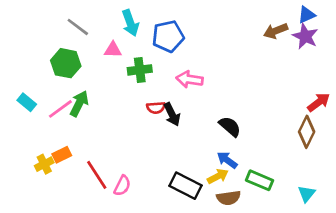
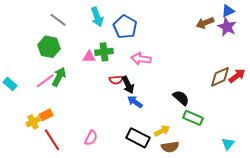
blue pentagon: (168, 36) -> (125, 27), turned -30
pink triangle: (113, 50) -> (89, 57), moved
cyan rectangle: (27, 102) -> (10, 84), moved
black semicircle: (230, 126) -> (181, 98), moved
brown diamond: (307, 132) -> (220, 77), moved, turned 40
blue arrow: (227, 160) -> (135, 102), moved
red line: (97, 175) -> (52, 140), moved
green rectangle: (259, 180) -> (193, 118), moved

